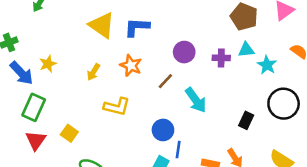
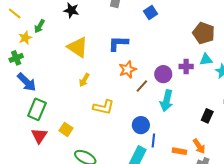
yellow triangle: (102, 25) -> (78, 47), moved
purple circle: (184, 52) -> (163, 74), moved
yellow star: (48, 64) -> (25, 38), moved
orange star: (131, 65) -> (128, 69), moved, turned 30
cyan arrow: (196, 100) -> (167, 101), turned 50

